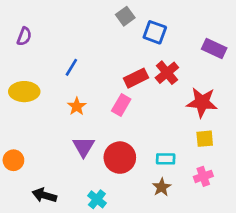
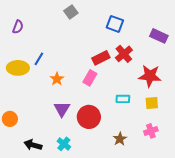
gray square: (125, 16) -> (71, 12), moved
blue line: (71, 67) -> (39, 59), moved
cyan rectangle: (166, 159) -> (123, 99), moved
cyan cross: (97, 199) -> (64, 144), moved

